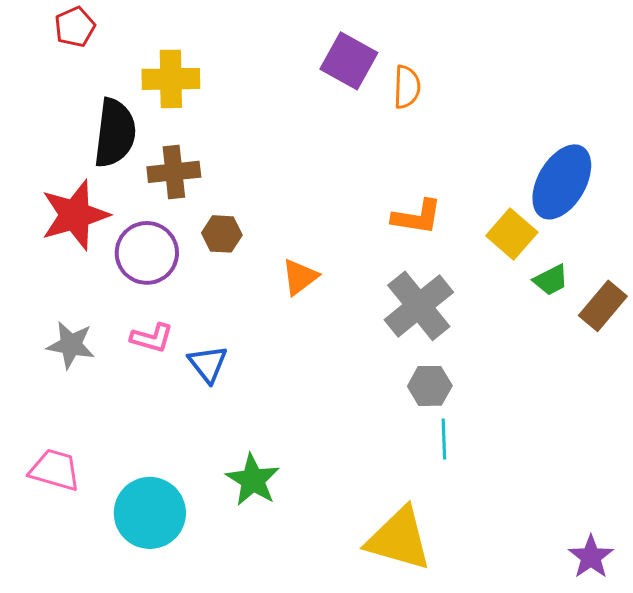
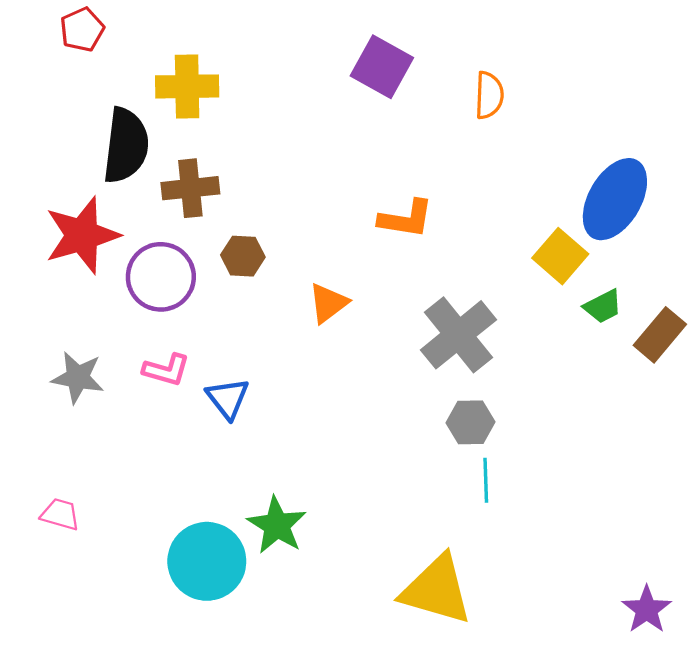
orange semicircle: (407, 87) -> (489, 95), moved
orange L-shape: (417, 217) -> (406, 219), moved
pink trapezoid: (55, 470) -> (60, 514), size x0.7
cyan circle: (150, 513) -> (207, 561), moved

